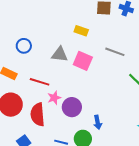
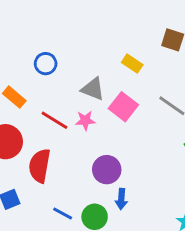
pink star: (54, 98) -> (85, 120), moved
purple circle: (72, 107) -> (107, 170), moved

